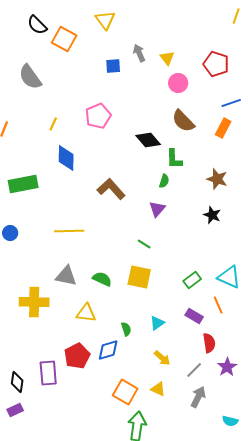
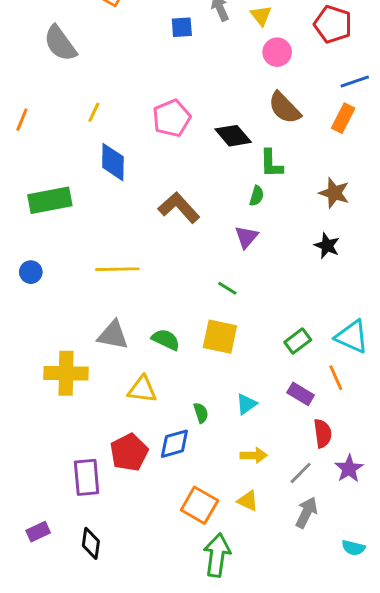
pink pentagon: (98, 116) -> (172, 118), moved
yellow arrow: (162, 358) -> (254, 455), turned -42
black diamond: (17, 382) -> (91, 543), moved

